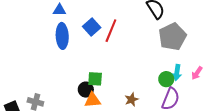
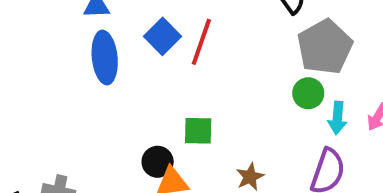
green square: (95, 79) -> (198, 131), moved
green circle: (166, 79) -> (308, 93), moved

